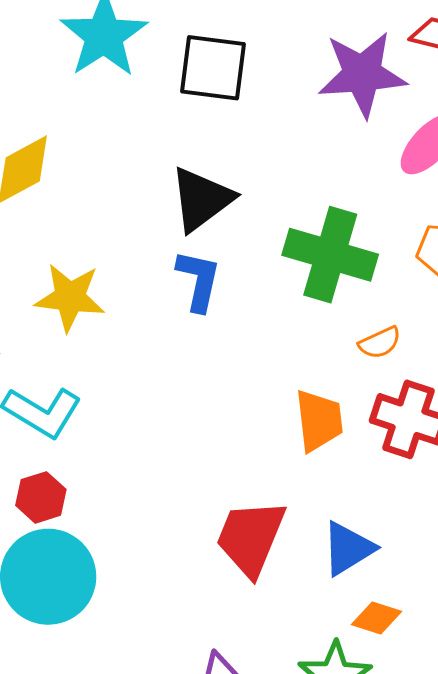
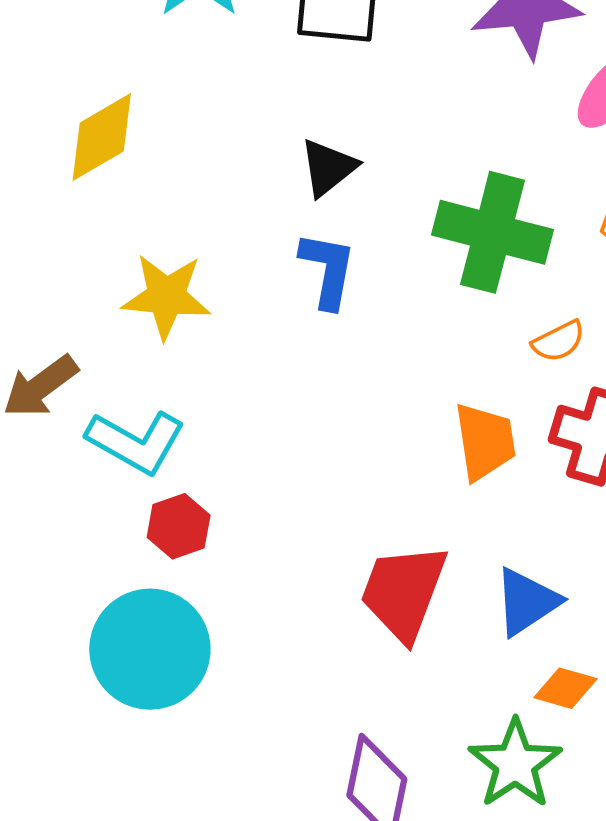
black triangle: (201, 199) -> (328, 168), size x0.7
red hexagon: (41, 497) -> (179, 526), moved

